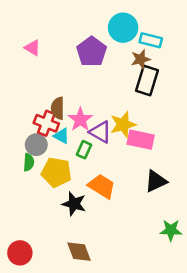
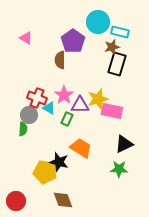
brown semicircle: (58, 108) -> (60, 60), moved
purple triangle: (100, 132) -> (80, 105), turned -30
yellow pentagon: (56, 172) -> (45, 172), moved
green star: (171, 230) -> (119, 169), moved

